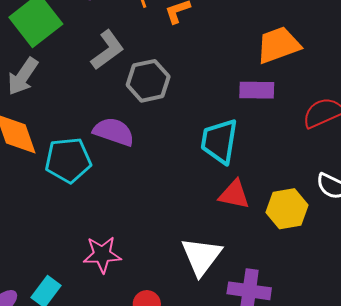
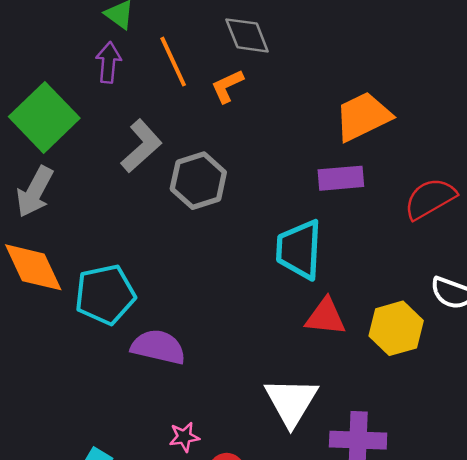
purple semicircle: (114, 132) -> (158, 347), moved
pink star: (102, 254) -> (184, 437), moved, size x0.6

